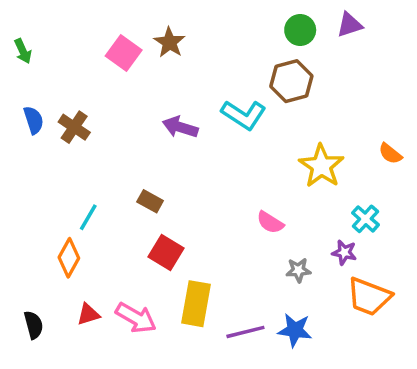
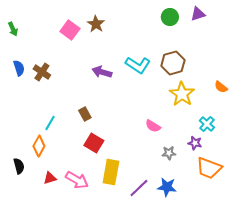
brown hexagon: (291, 81) -> (173, 63), moved
brown rectangle: (150, 201) -> (85, 114), turned 32
black semicircle: (34, 325) -> (19, 166), moved
purple line: (245, 332) -> (139, 188), turned -30

